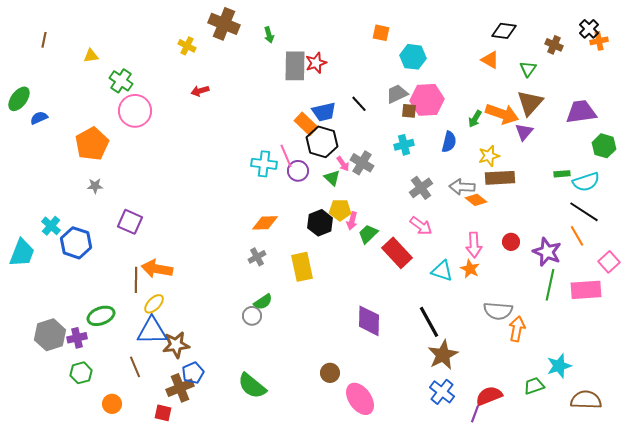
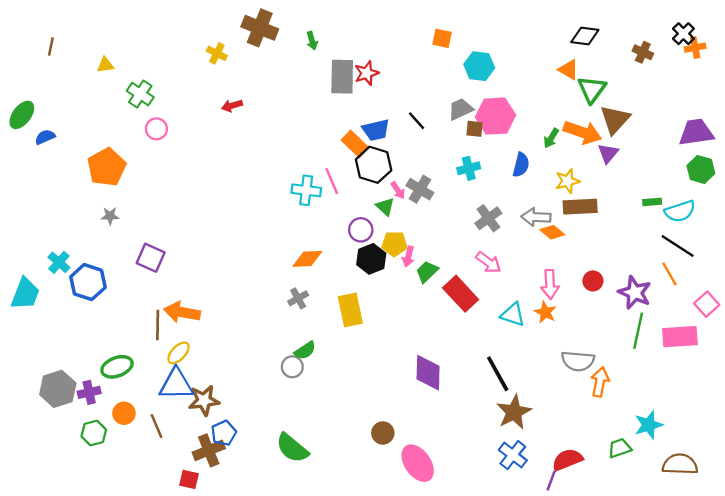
green triangle: (528, 69) -> (592, 89), moved, size x1.5
pink circle: (135, 111) -> (156, 129), size x0.6
purple trapezoid: (581, 112) -> (696, 132), moved
purple circle: (298, 171) -> (361, 230), moved
orange circle: (112, 404) -> (124, 413), moved

